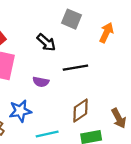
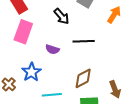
blue star: (20, 111) -> (31, 72), turned -30

